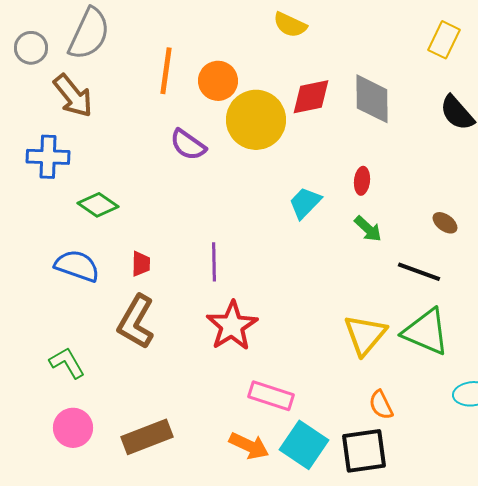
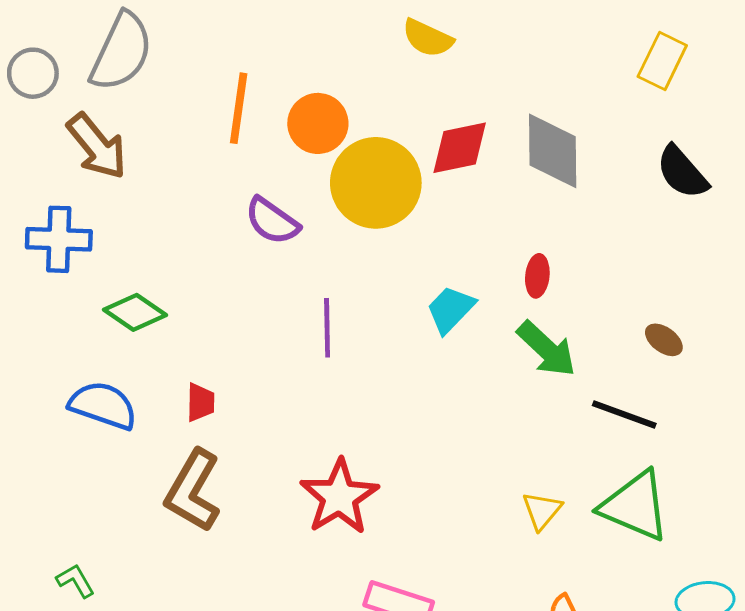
green arrow: (368, 229) -> (547, 349), size x1.4
purple line: (214, 262) -> (327, 328), moved
yellow triangle: (365, 335) -> (542, 511), size x0.6
green L-shape: (67, 363) -> (76, 581), moved, size x0.7

